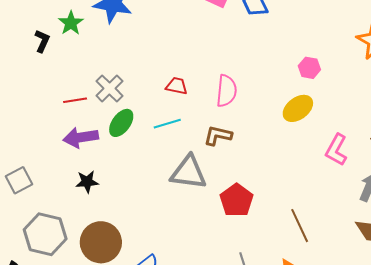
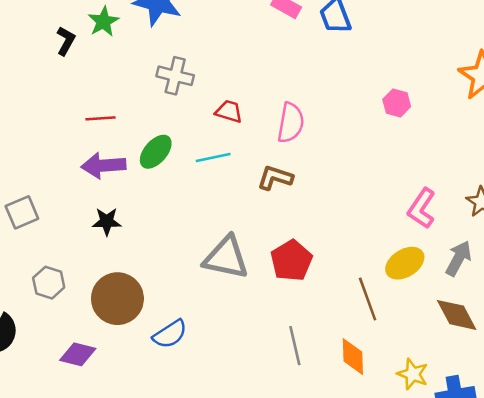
gray cross: (110, 88) -> (175, 76), moved, turned -36
yellow ellipse: (298, 108) -> (405, 263), moved
gray triangle: (188, 172) -> (226, 258), moved
gray hexagon: (45, 234) -> (49, 283), size x0.6

